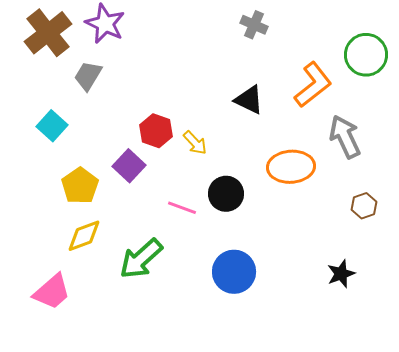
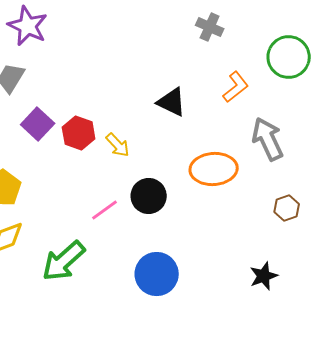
gray cross: (254, 25) -> (210, 27), moved
orange L-shape: (313, 85) -> (236, 87), size x0.7
purple square: (129, 166) -> (38, 124), moved
pink line: (182, 208) -> (105, 210), turned -56

